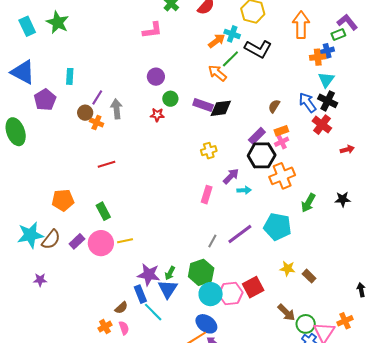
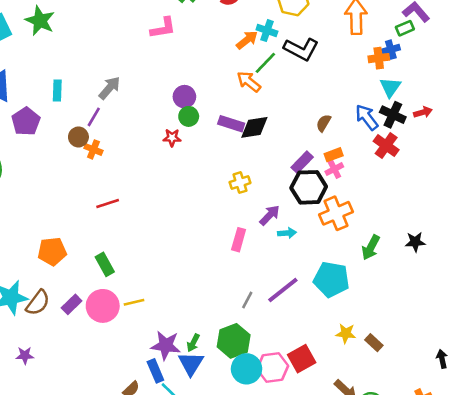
purple circle: (156, 77) -> (184, 97), moved
gray arrow: (117, 109) -> (109, 88), moved, turned 48
red arrow: (347, 149) -> (423, 112), moved

